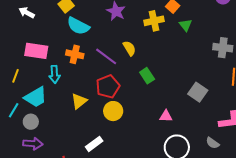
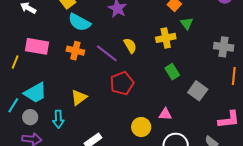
yellow cross: (154, 21) -> (166, 38), moved
cyan arrow: (55, 74) -> (58, 119), moved
yellow line: (15, 76) -> (15, 62), moved
green rectangle: (147, 76) -> (172, 72), moved
red pentagon: (108, 86) -> (122, 83), moved
yellow circle: (113, 111) -> (141, 127), moved

